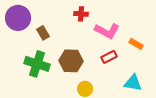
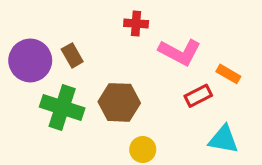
purple circle: (18, 18) -> (30, 60), moved
red rectangle: (109, 57) -> (198, 96), moved

